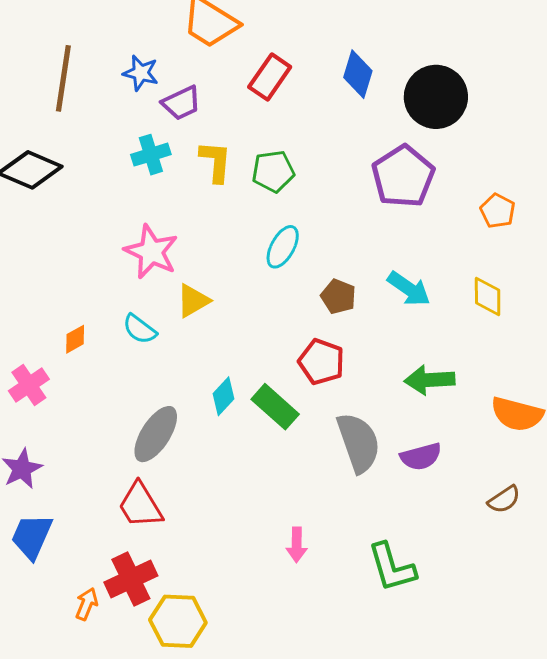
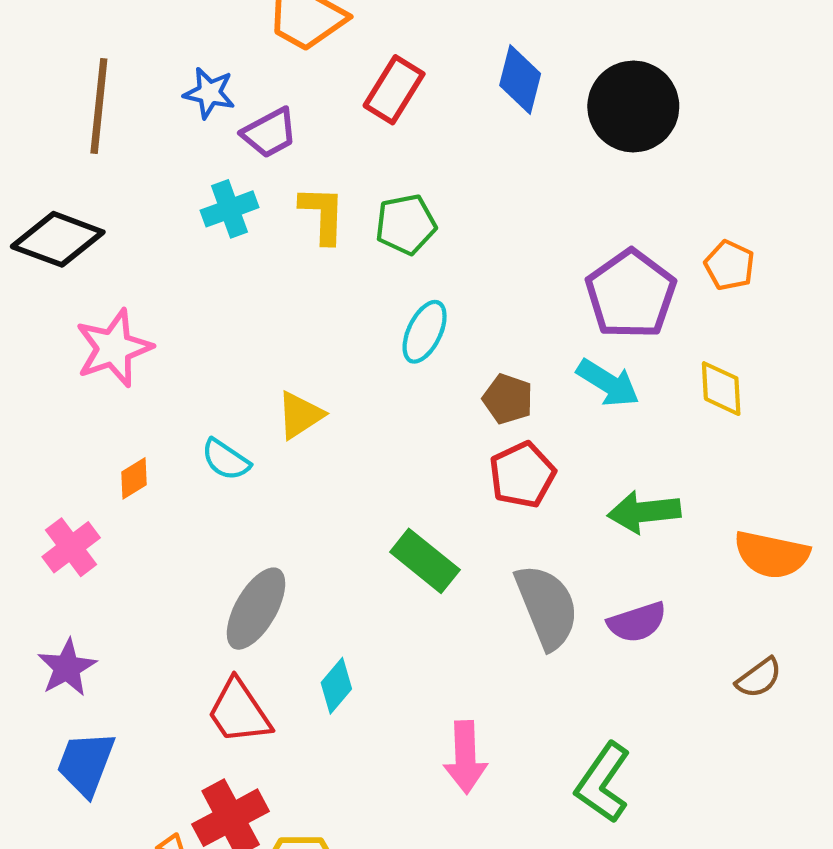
purple pentagon: (403, 176) -> (631, 294), moved
pink star: (151, 252) -> (114, 348), moved, turned 30
red pentagon: (321, 362) -> (522, 475), moved, turned 30
cyan diamond: (224, 396) -> (336, 686), moved
pink arrow: (297, 545) -> (465, 757), size x1.4
green L-shape: (392, 567) -> (603, 783), turned 54

